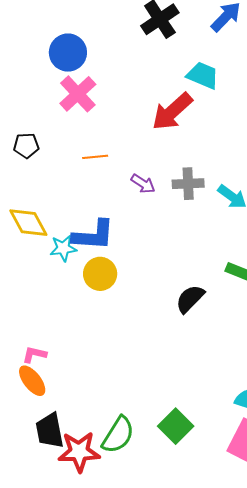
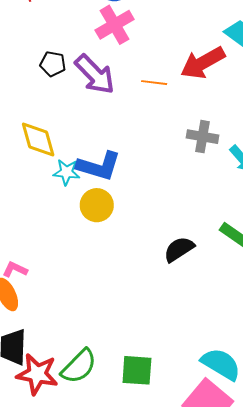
orange line: (95, 157) -> (154, 83), moved
purple arrow: (143, 184) -> (95, 74), moved, size x1.8
green square: (176, 426) -> (137, 370), turned 36

